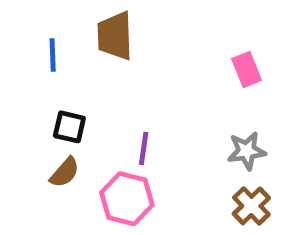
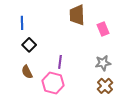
brown trapezoid: (115, 36) -> (77, 15), moved
black square: (69, 127) -> (29, 45), moved, turned 32
brown semicircle: (65, 172) -> (27, 72), turned 112

